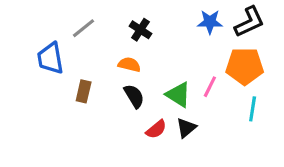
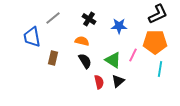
blue star: (210, 22) -> (119, 26), moved
red semicircle: (156, 129) -> (99, 82), turned -64

